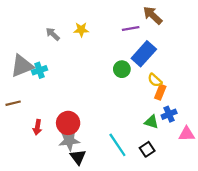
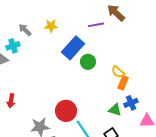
blue rectangle: (144, 54) -> (73, 48), moved
cyan cross: (40, 70) -> (13, 46), moved
red circle: (68, 123) -> (66, 111), moved
red arrow: (37, 127) -> (11, 101), moved

